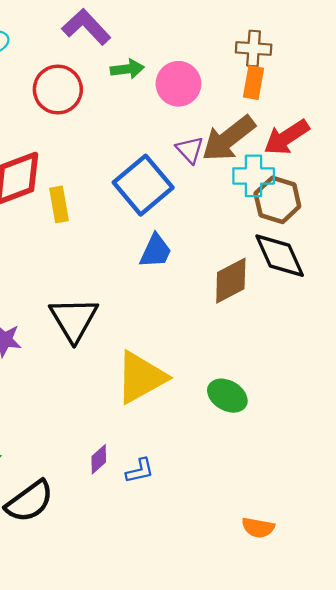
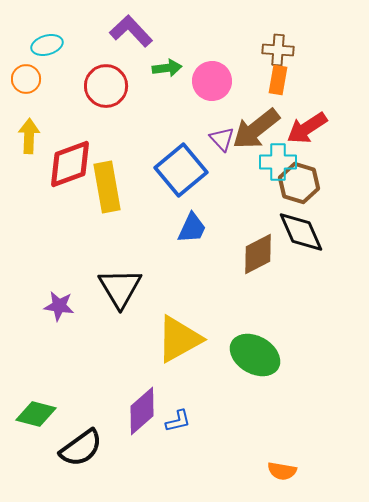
yellow rectangle: (59, 204) -> (107, 187), size x1.6
green ellipse: (227, 396) -> (255, 355), size x1.4
purple diamond: (99, 459) -> (142, 411), size x1.8

